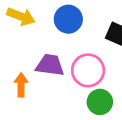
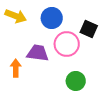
pink circle: (88, 70) -> (67, 44), moved

